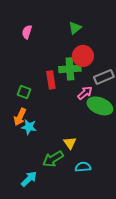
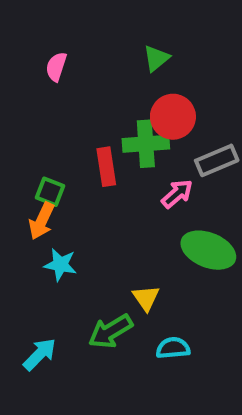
green ellipse: (100, 106) -> (208, 250), moved
orange arrow: (20, 117) -> (42, 221), moved
cyan arrow: (29, 179) -> (40, 354), moved

